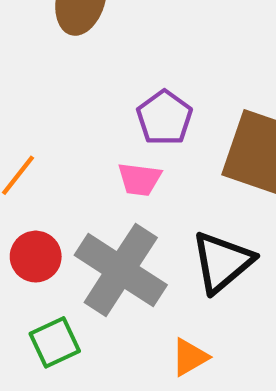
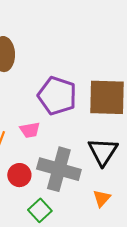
purple pentagon: (164, 118) -> (57, 96), size x1.5
pink trapezoid: (139, 179) -> (30, 130), moved

